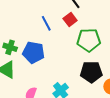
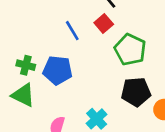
green pentagon: (89, 40) -> (130, 50), turned 30

